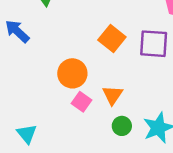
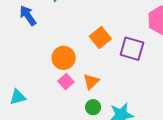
cyan triangle: (27, 134) -> (18, 97), turned 42

